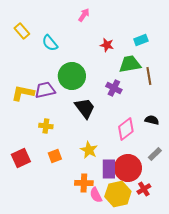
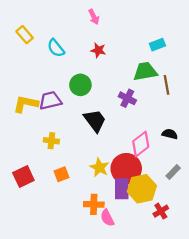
pink arrow: (84, 15) -> (94, 17), turned 120
red star: (107, 45) -> (98, 50), moved
green circle: (72, 76) -> (80, 85), size x0.7
red circle: (128, 168) -> (126, 169), moved
yellow hexagon: (118, 194) -> (142, 189), moved

